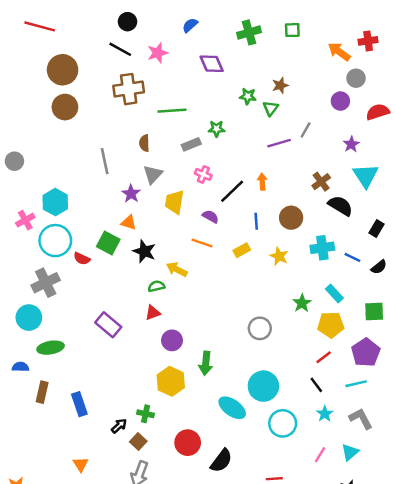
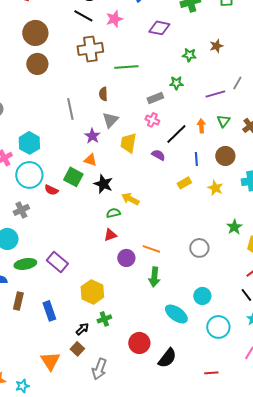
purple diamond: (212, 64) -> (159, 28), turned -55
green triangle: (271, 108) -> (223, 121), moved
green star: (217, 129) -> (176, 83), moved
gray rectangle: (191, 144) -> (155, 98), moved
orange line: (202, 243) -> (151, 249), moved
gray cross: (46, 283) -> (21, 210), size x0.7
purple rectangle: (108, 325) -> (57, 262), moved
yellow hexagon: (171, 381) -> (92, 292), moved
cyan circle: (263, 386) -> (202, 296), size x0.7
green cross: (146, 414) -> (104, 319), turned -32
brown square: (138, 441) -> (77, 349), moved
orange triangle: (81, 464) -> (50, 361), size x1.5

